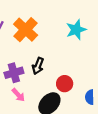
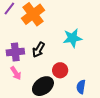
cyan star: (76, 30) -> (72, 38), moved

